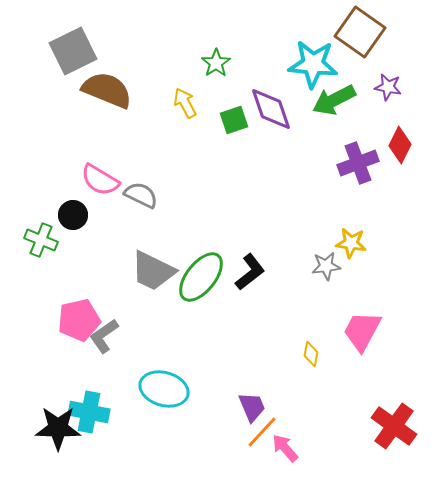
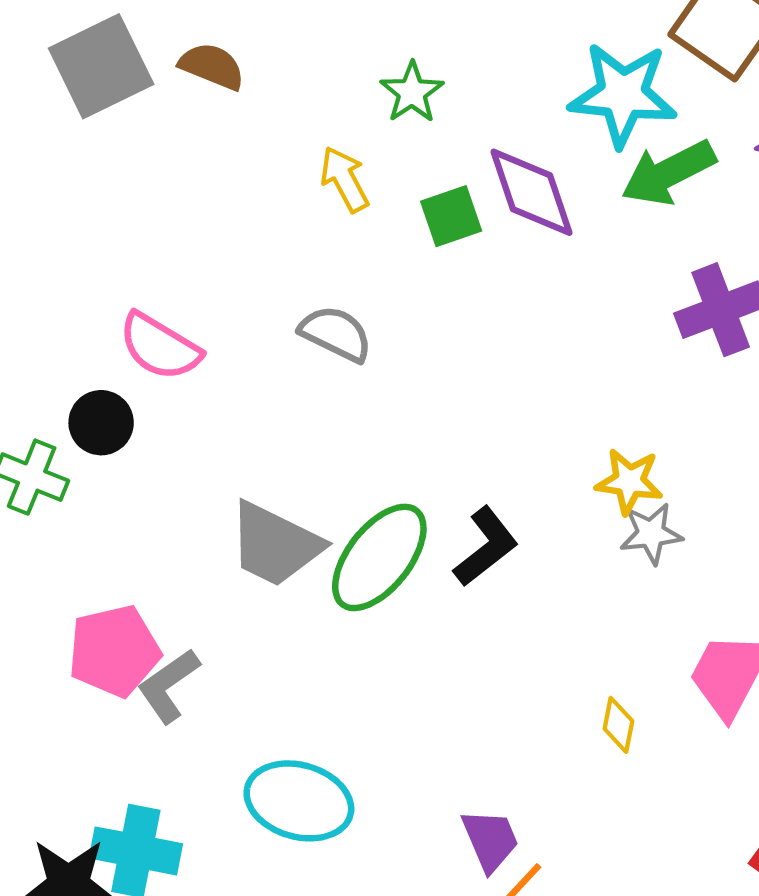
brown semicircle: (107, 90) -> (212, 66), moved, size x0.6
gray semicircle: (141, 195) -> (336, 334), moved
yellow star: (351, 243) -> (629, 481), moved

